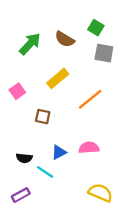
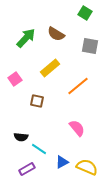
green square: (96, 28) -> (85, 13), moved
pink semicircle: (89, 148) -> (77, 128), turned 54
blue triangle: (59, 152) -> (62, 162), moved
purple rectangle: (21, 195) -> (27, 169), moved

